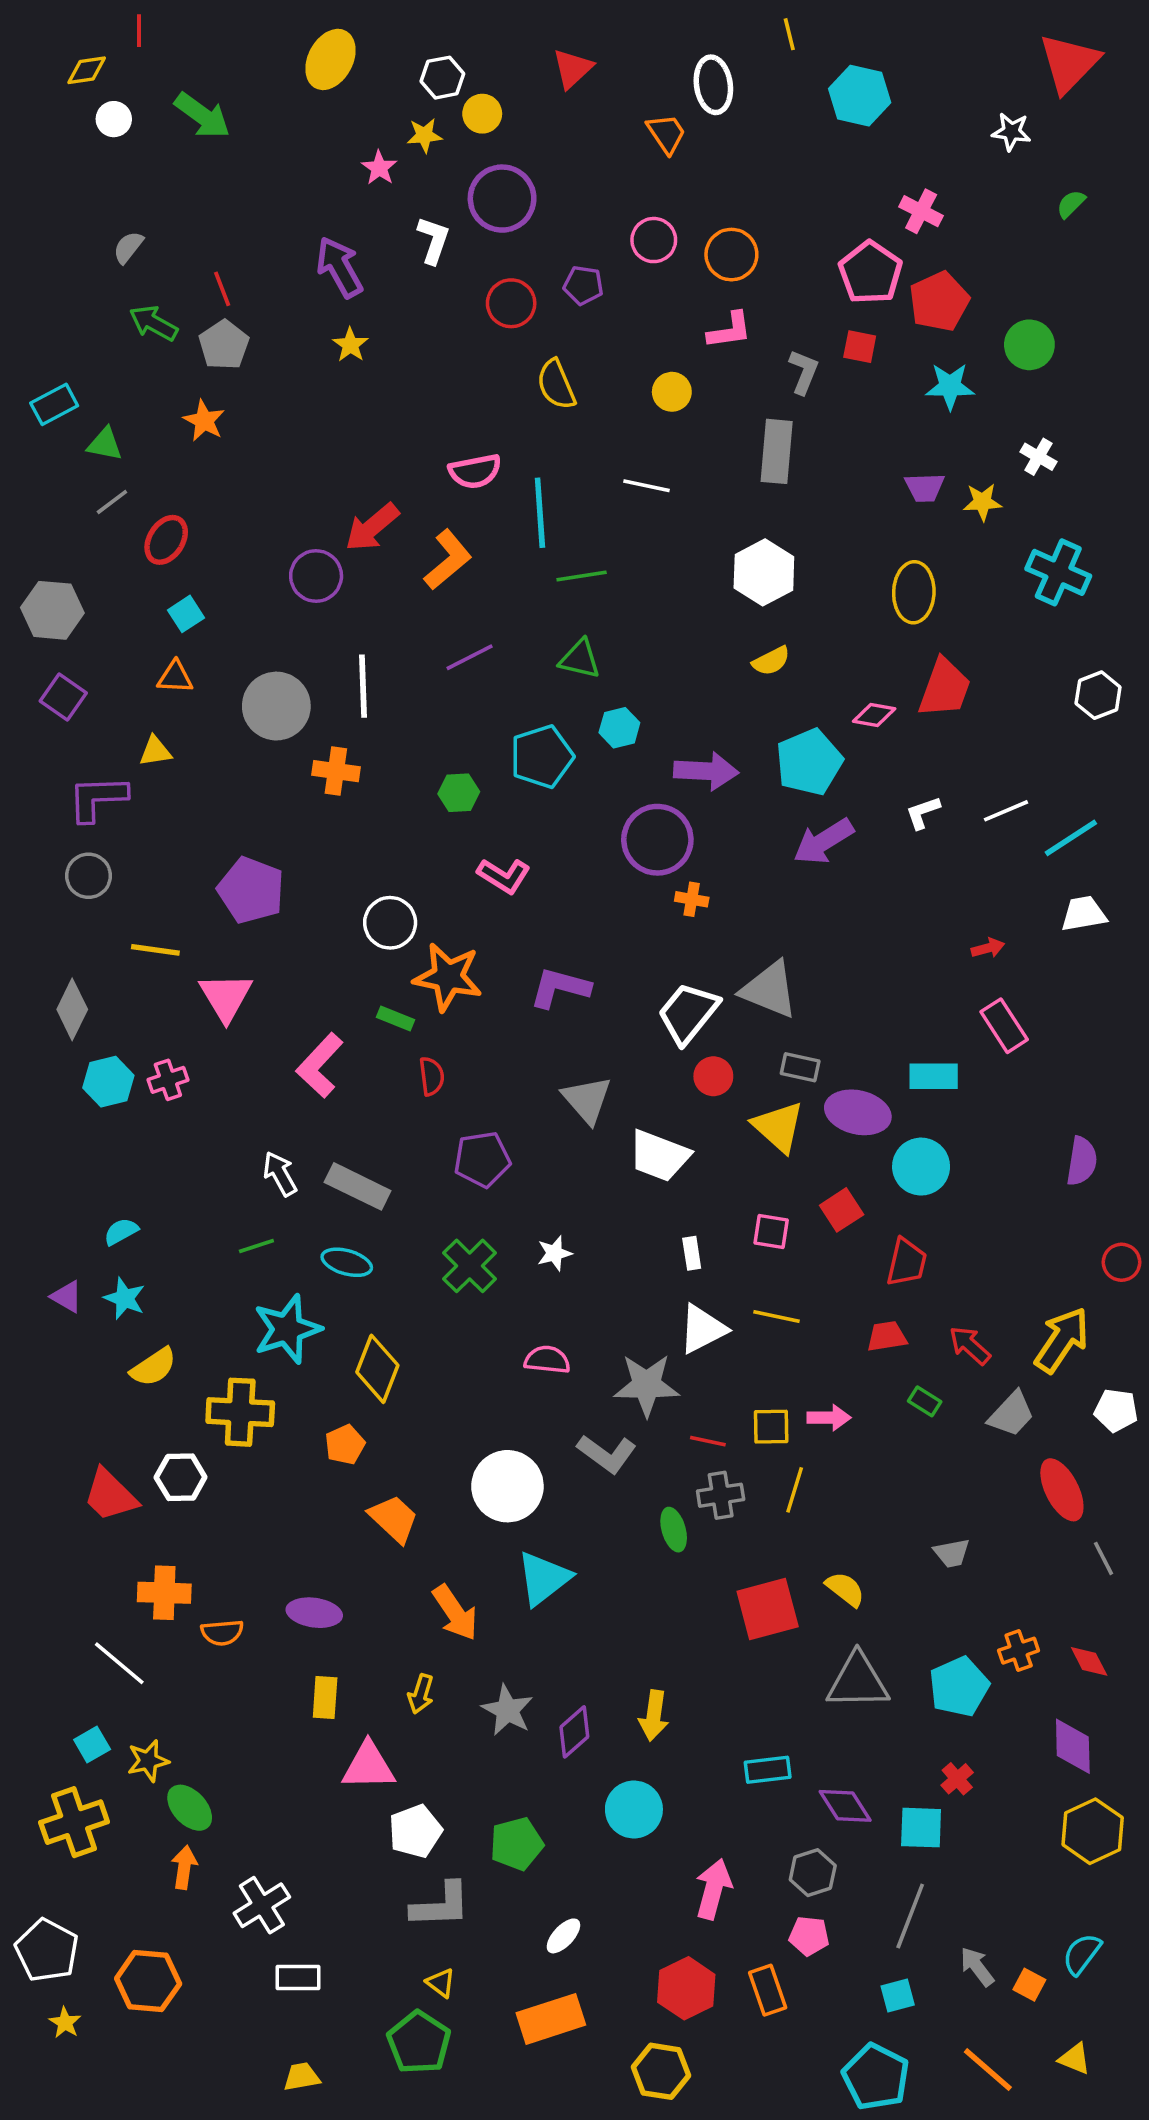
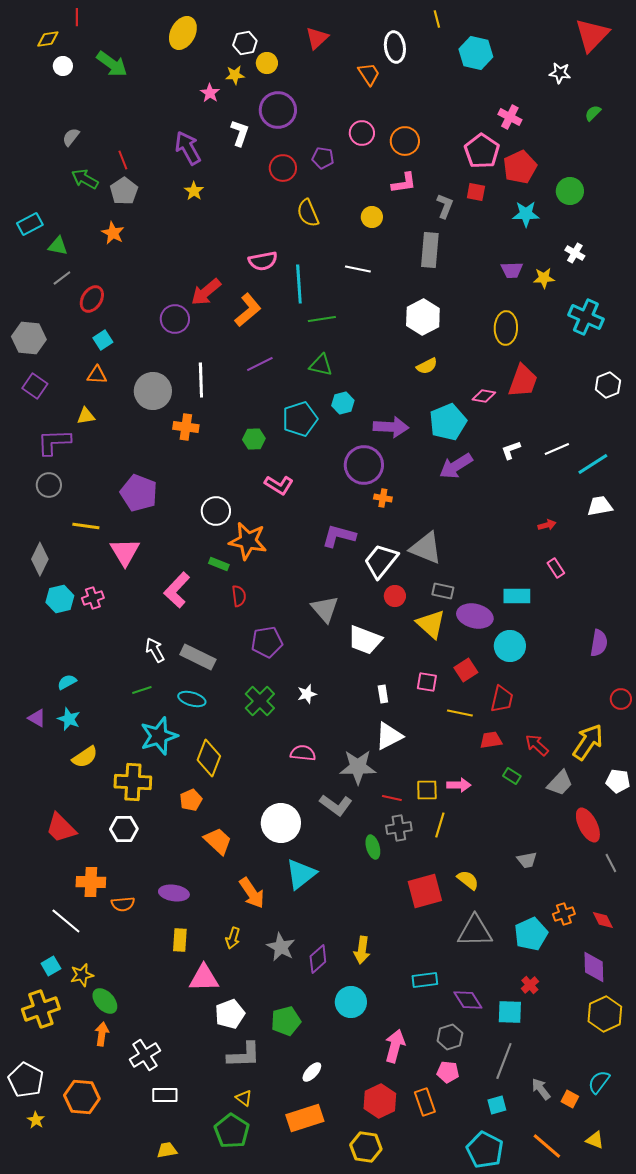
purple L-shape: (560, 988) -> (339, 536), moved
pink rectangle: (1004, 1026) -> (556, 568), size x0.7
yellow line: (777, 1316) -> (460, 713), moved
white hexagon: (181, 1477) -> (124, 829), moved

